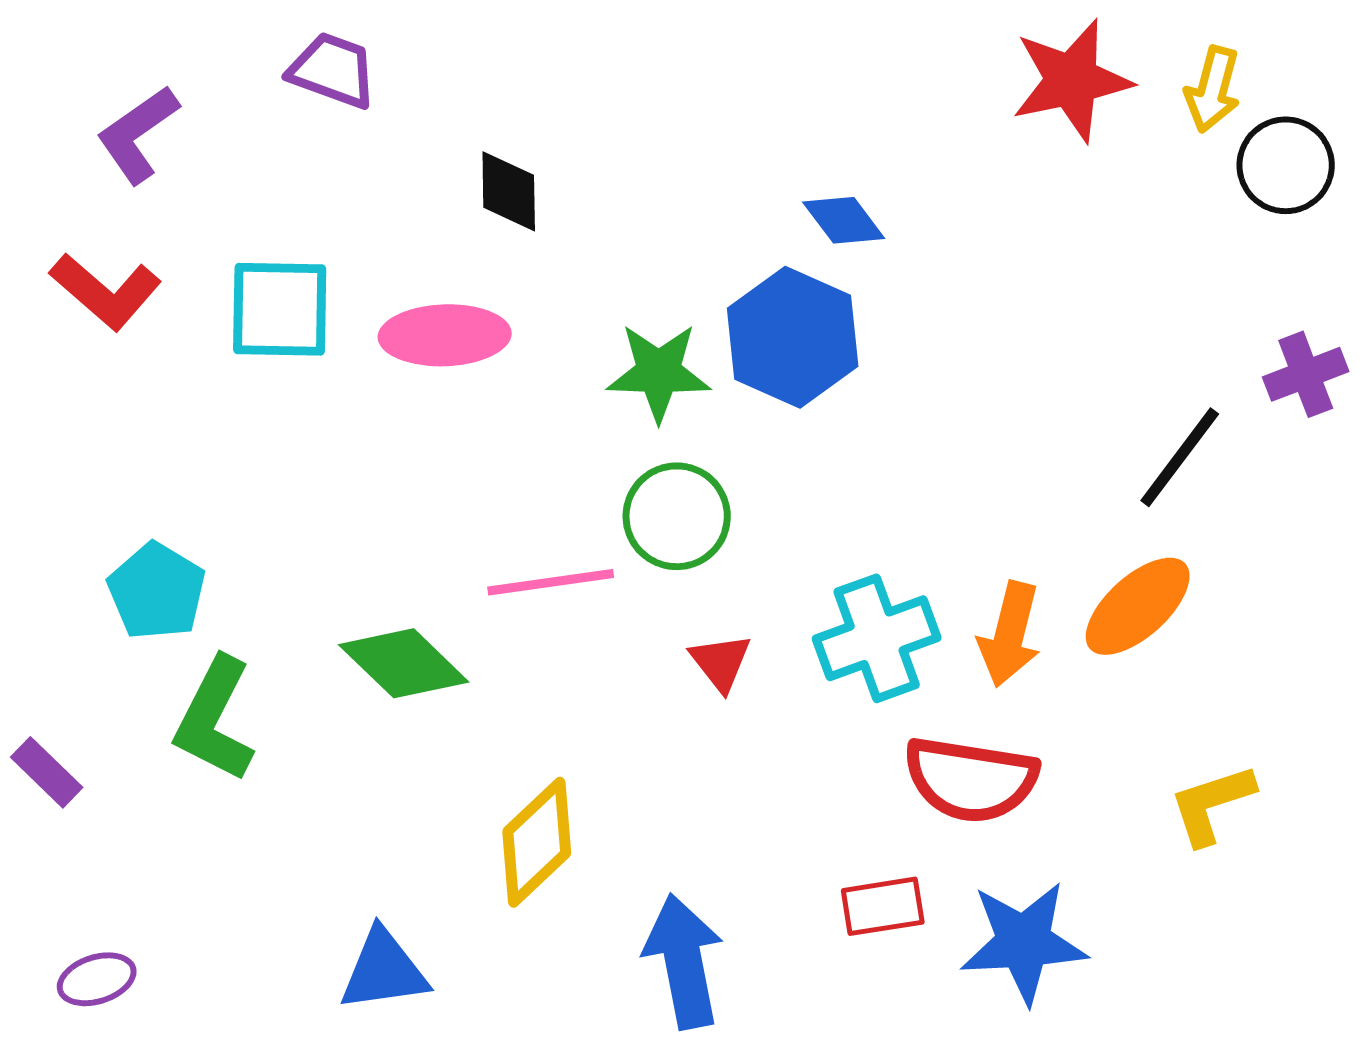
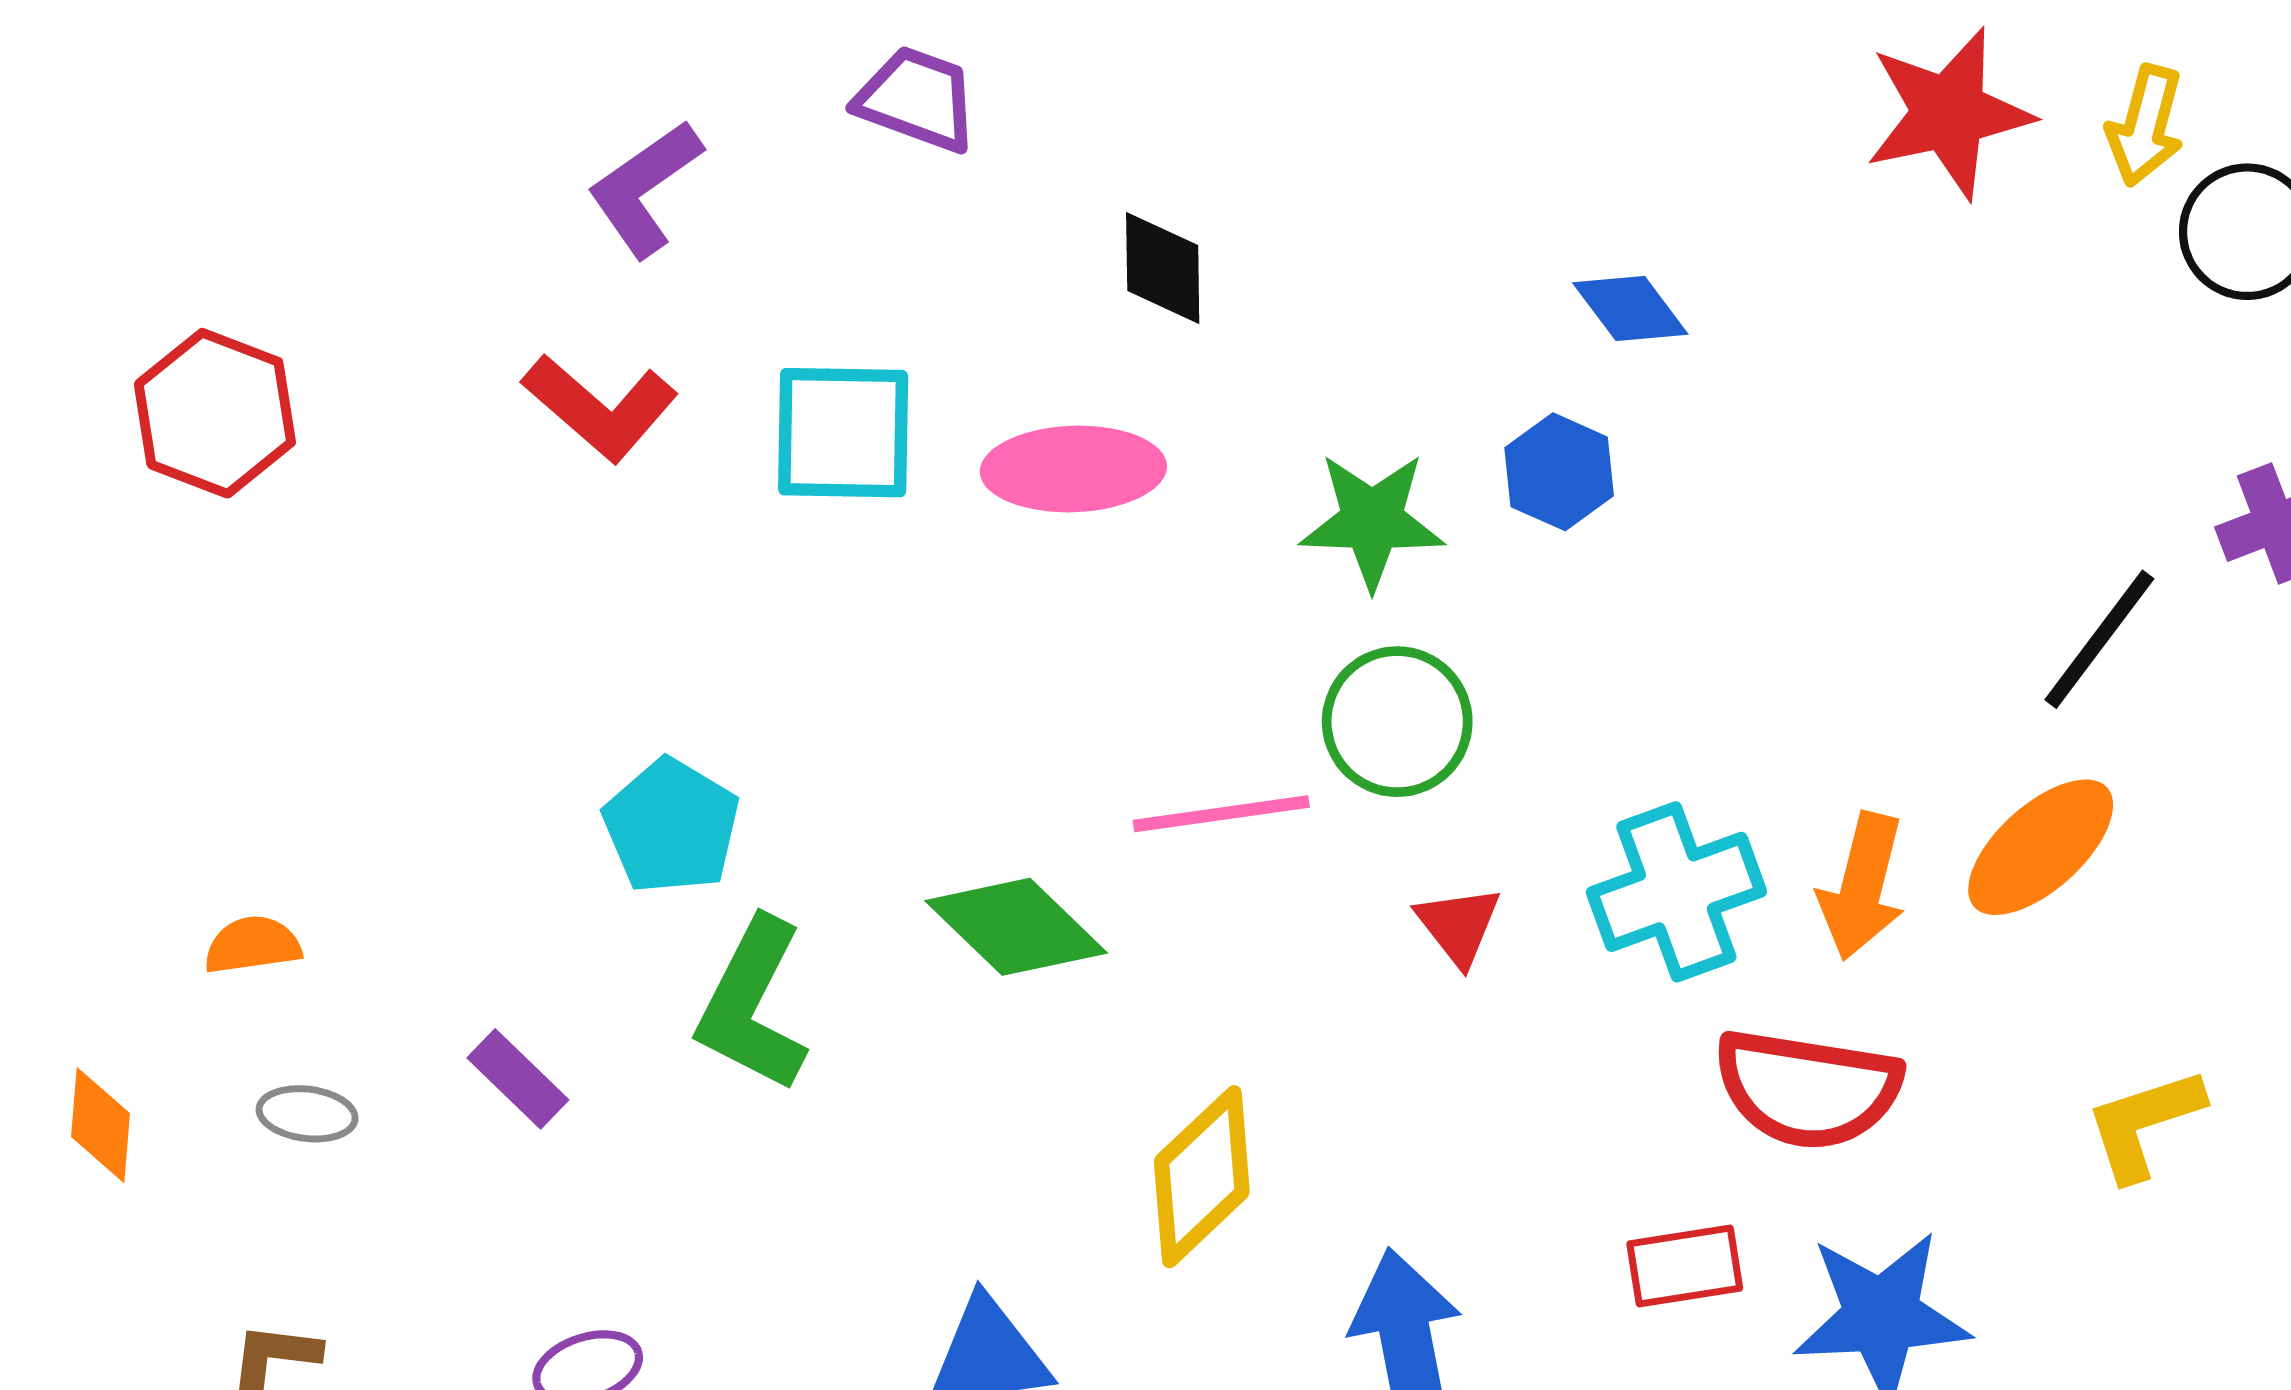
blue hexagon: (793, 337) -> (1559, 472), size x0.6

